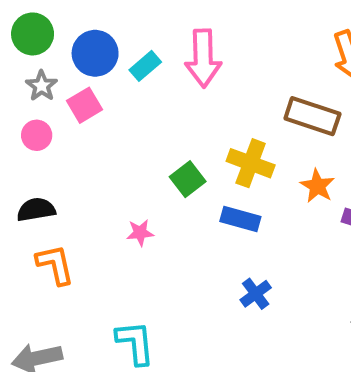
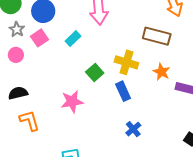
cyan rectangle: (145, 66) -> (73, 39), moved
blue rectangle: (240, 219) -> (123, 91), turned 54
pink star: (140, 233) -> (72, 102), size x1.6

